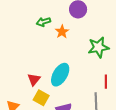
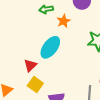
cyan ellipse: (60, 75) -> (50, 47), moved

